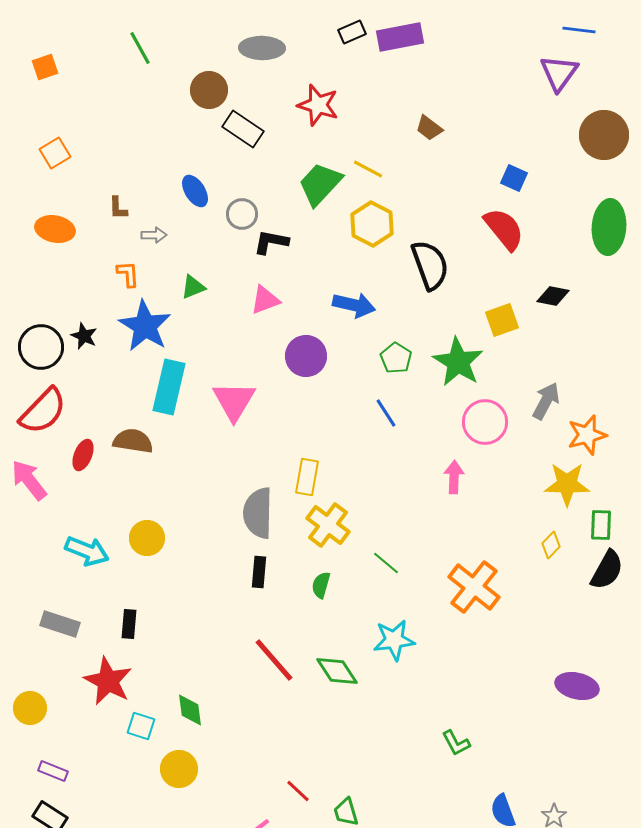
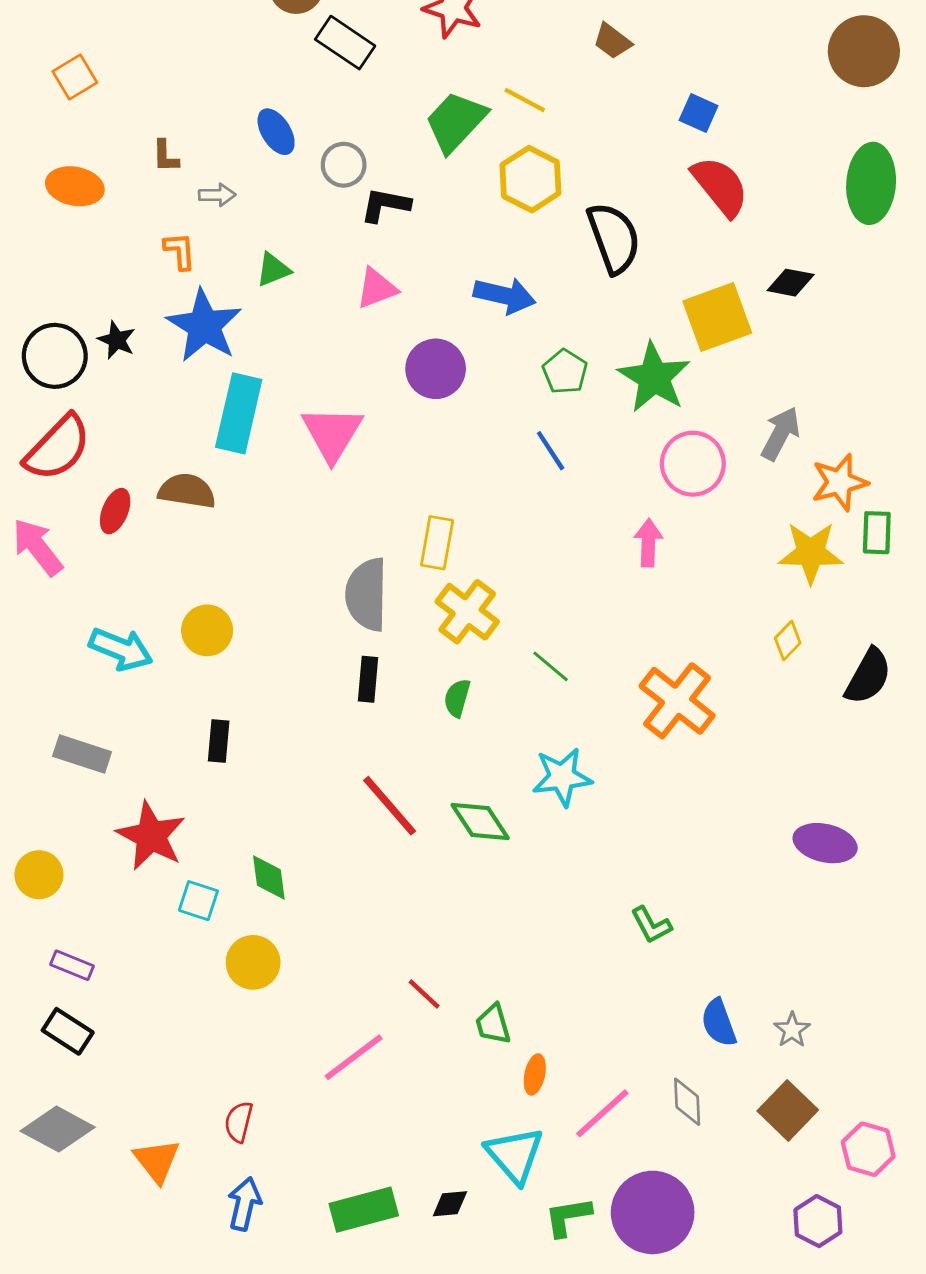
blue square: (514, 178) -> (699, 113), moved
yellow square: (502, 320) -> (717, 317), size x1.4
green rectangle: (601, 525) -> (877, 533), moved
black rectangle: (129, 624) -> (219, 741), moved

